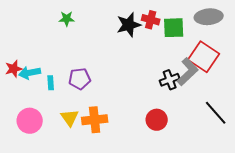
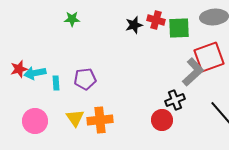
black star: (129, 25) -> (134, 25), size x0.7
red square: (204, 57) -> (209, 57), turned 36
black cross: (170, 80) -> (175, 100), moved

